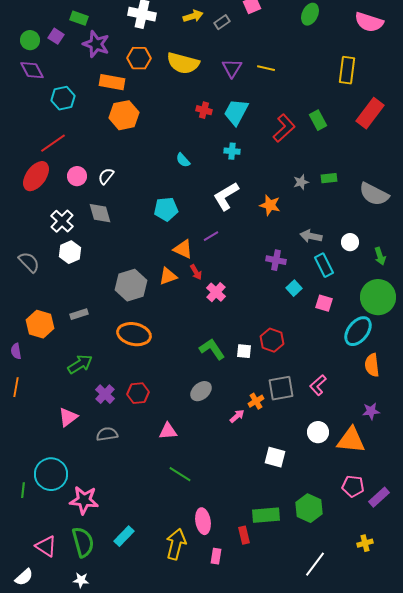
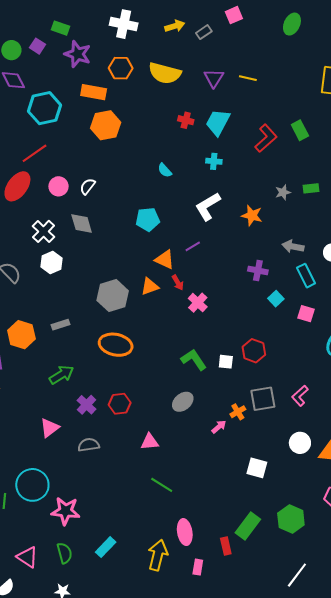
cyan hexagon: (63, 98) -> (44, 108), size x1.4
green rectangle: (266, 515) -> (248, 526), turned -48
green semicircle: (83, 542) -> (65, 553), size x0.7

